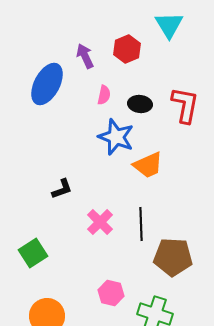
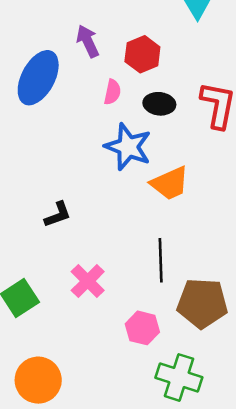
red hexagon: (127, 49) -> (142, 54), moved
pink cross: (100, 222) -> (88, 281), moved
pink hexagon: (111, 293) -> (142, 328), moved

